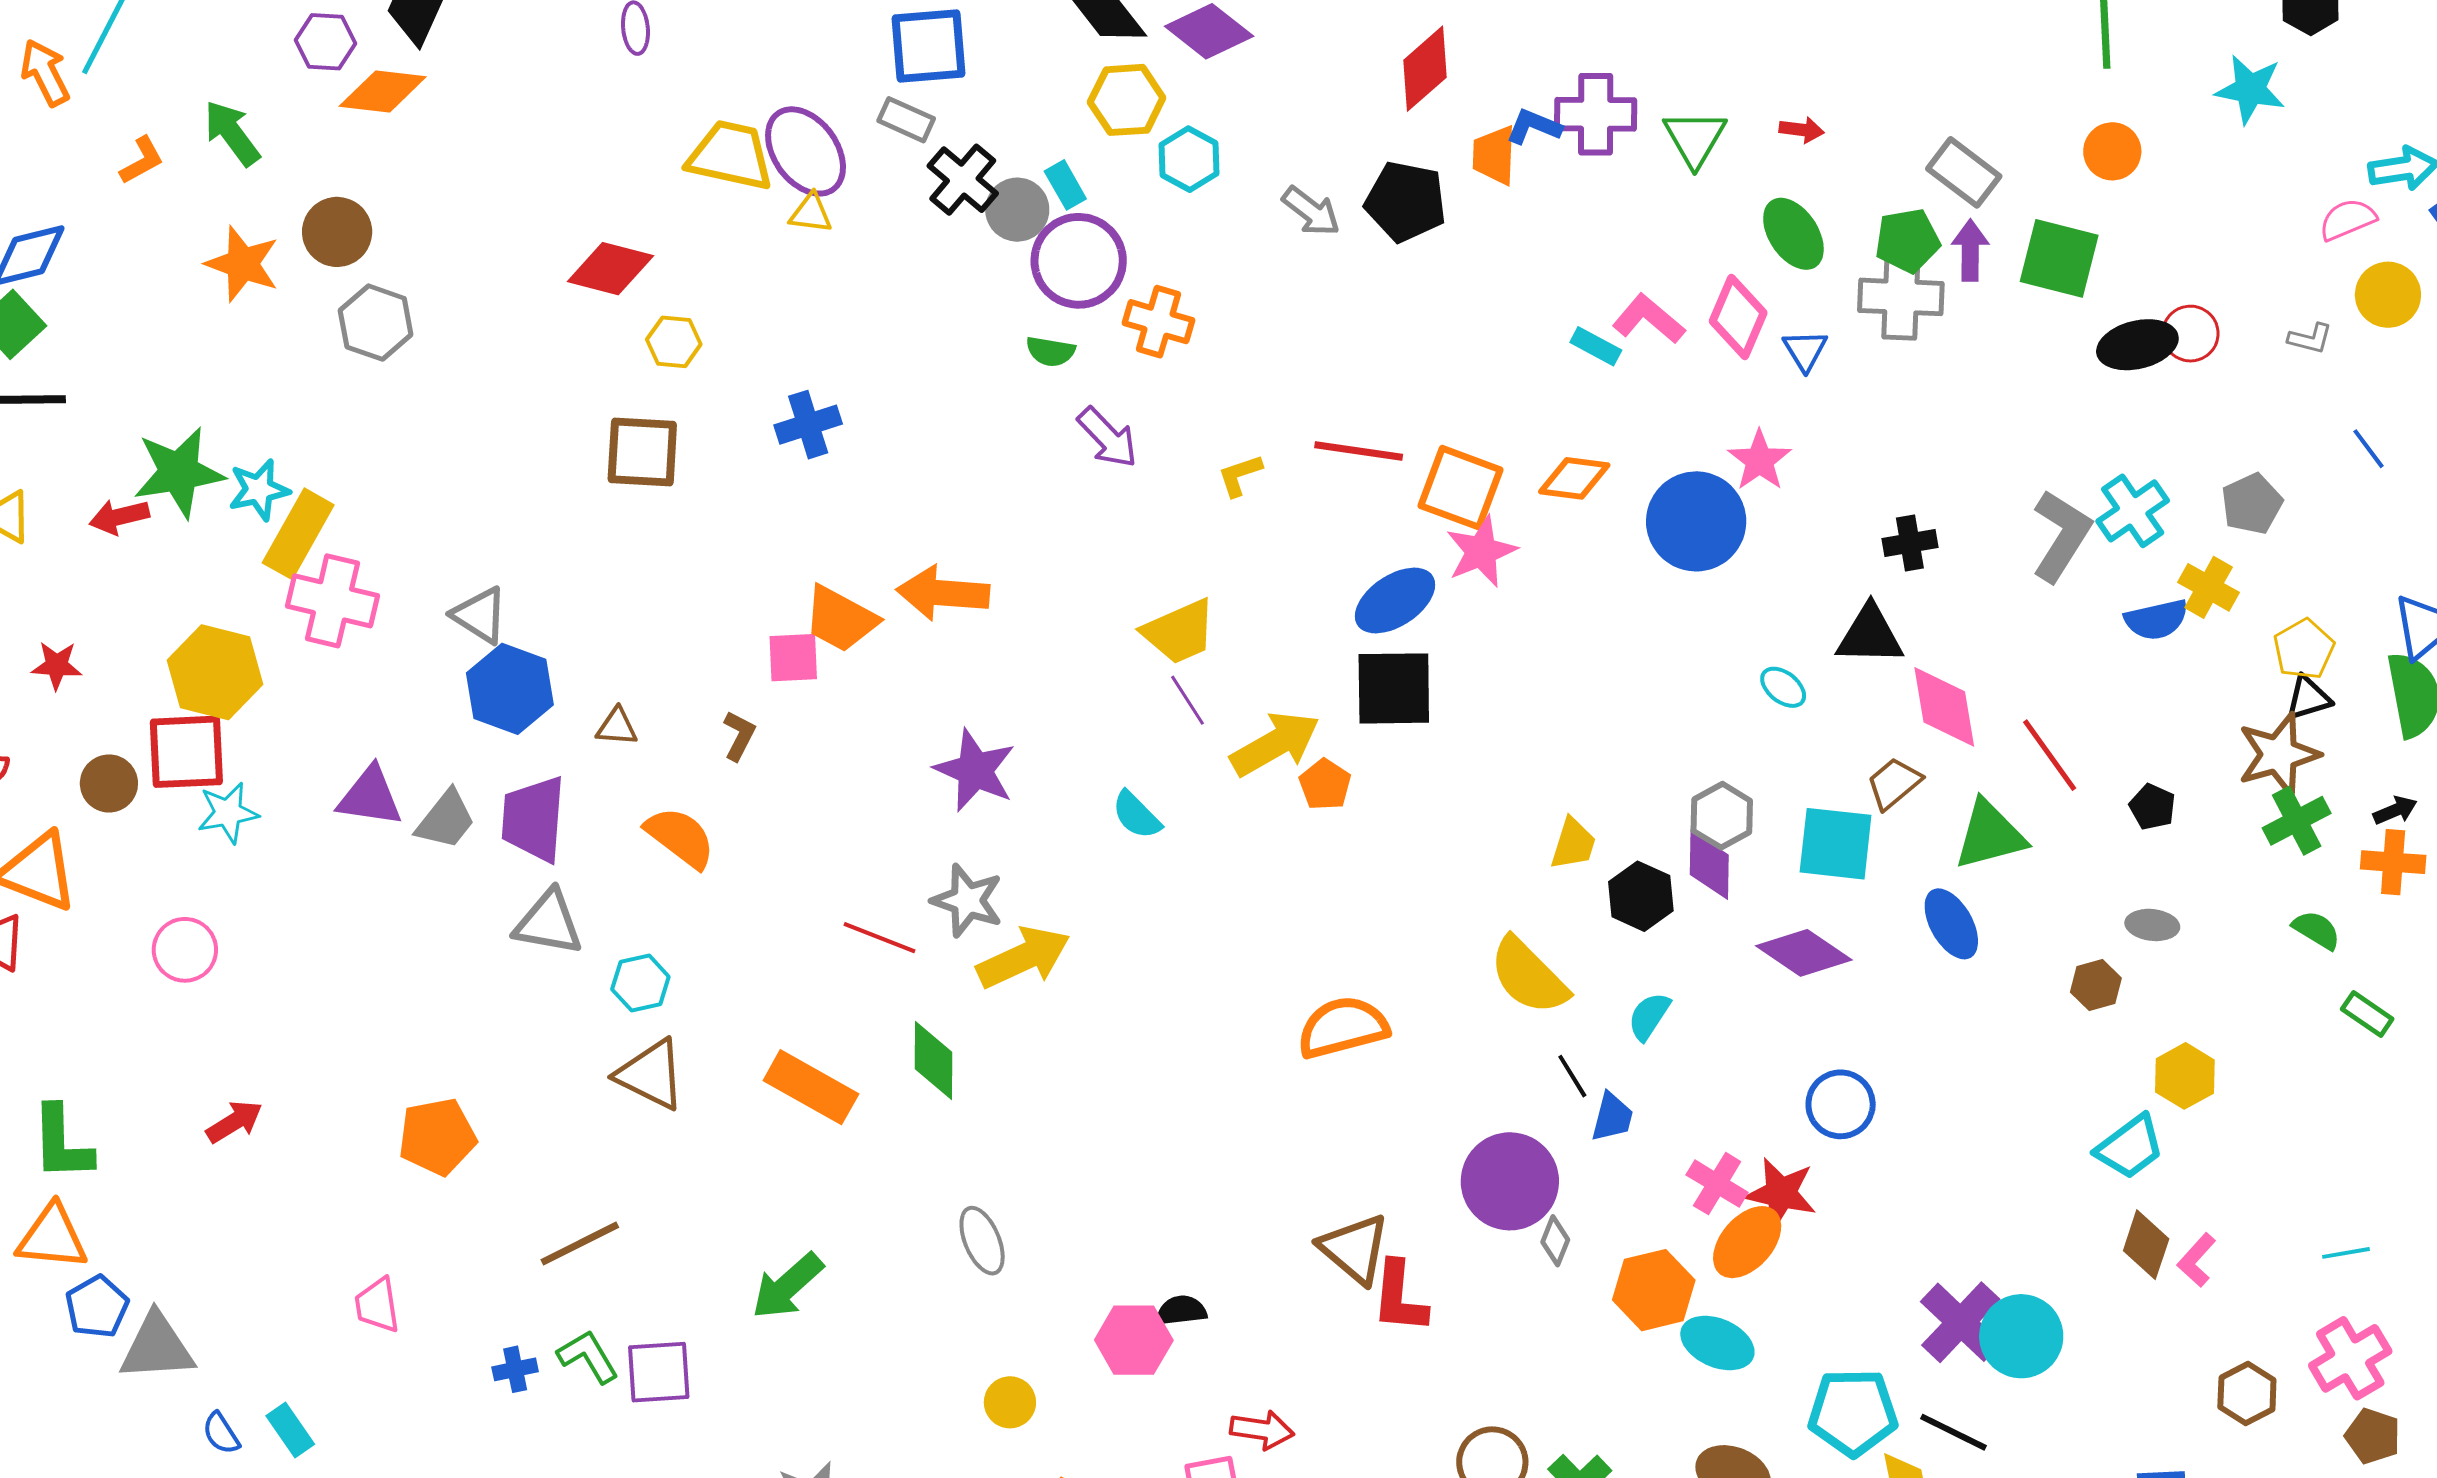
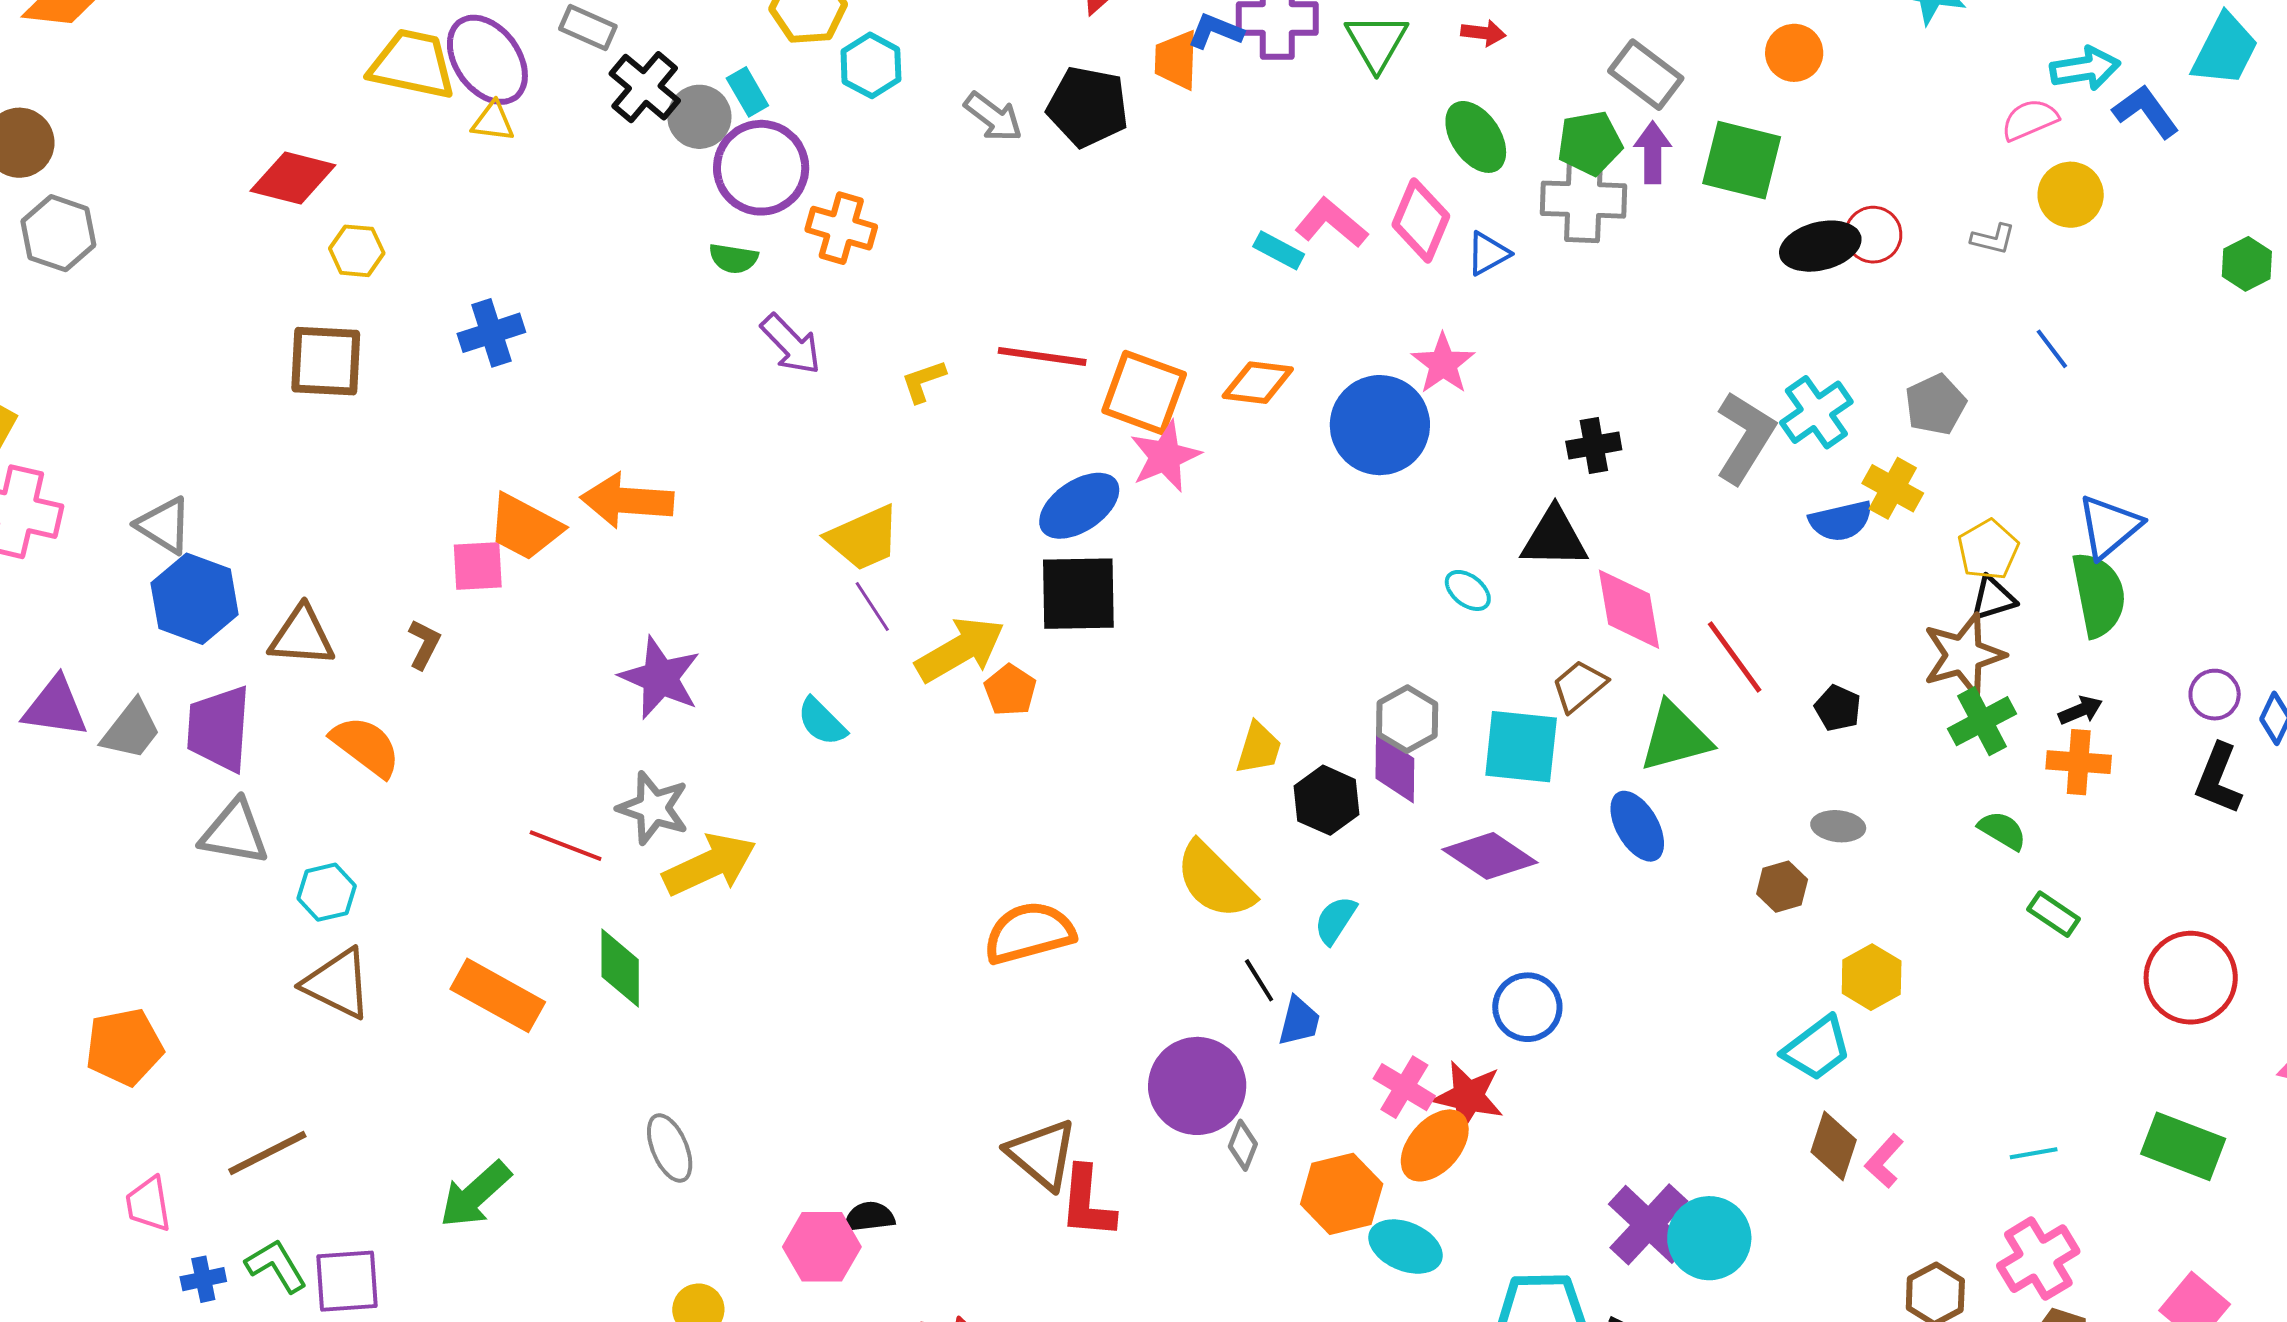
blue triangle: (1805, 350) -> (1488, 253), turned 33
brown triangle: (617, 727) -> (302, 636), size x1.6
pink trapezoid: (377, 1305) -> (148, 1204), moved

